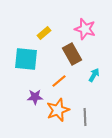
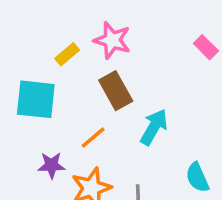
pink star: (85, 29) -> (112, 40), moved
cyan arrow: (94, 75) -> (154, 127), size x1.5

